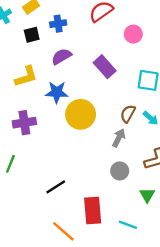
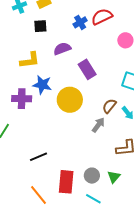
blue cross: (58, 24) -> (80, 22), moved, turned -32
purple rectangle: (105, 67) -> (87, 69), moved
blue star: (57, 92) -> (42, 85), moved
gray circle: (120, 171) -> (92, 176), moved

